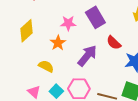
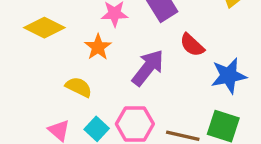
yellow diamond: (26, 31) -> (44, 28), turned 70

